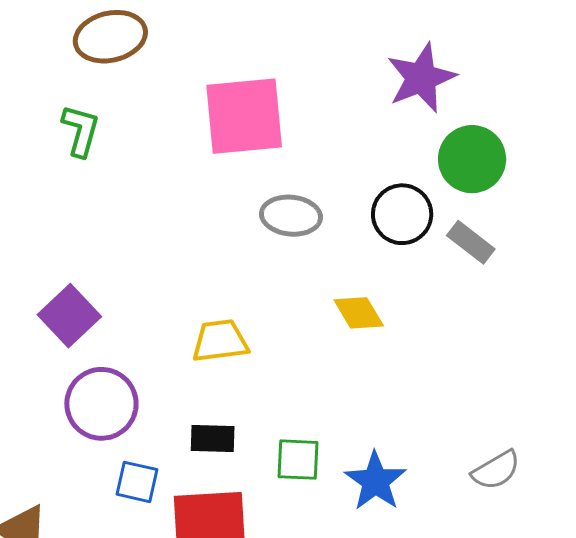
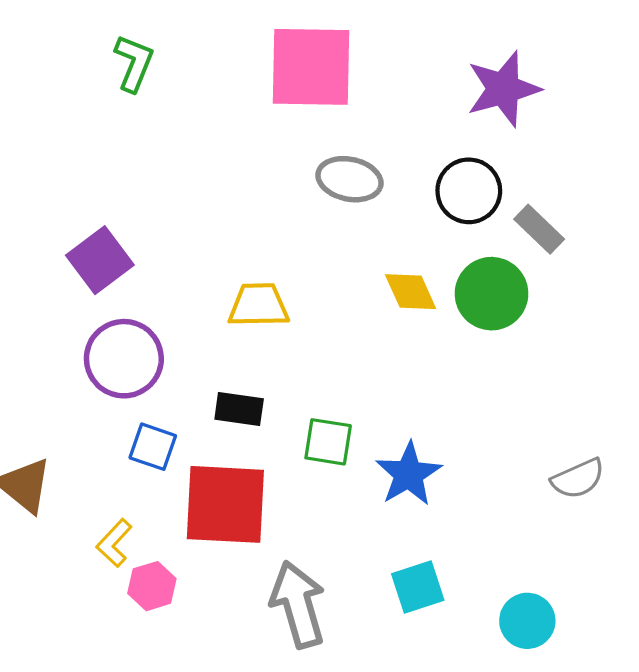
purple star: (421, 78) -> (503, 89), moved
green circle: (472, 159) -> (492, 294), moved
gray semicircle: (496, 470) -> (578, 479), moved

